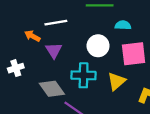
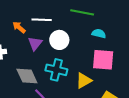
white circle: (98, 46) -> (59, 40), moved

